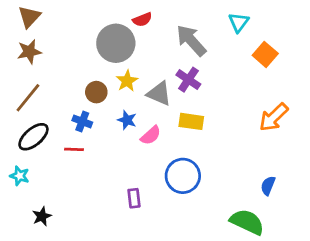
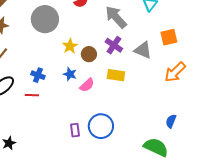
gray circle: (116, 43) -> (45, 19), moved
orange square: (265, 54) -> (169, 37), moved, turned 36
brown circle: (96, 92) -> (89, 54), moved
gray triangle: (159, 94) -> (143, 50), moved
blue circle: (183, 176) -> (101, 126), moved

